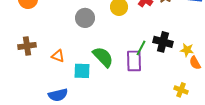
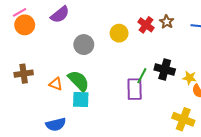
green semicircle: (103, 57) -> (79, 81), moved
yellow cross: (181, 90) -> (183, 119), size x1.5

